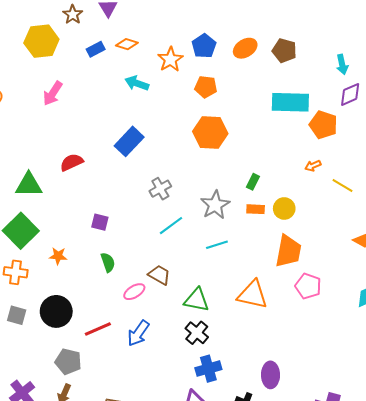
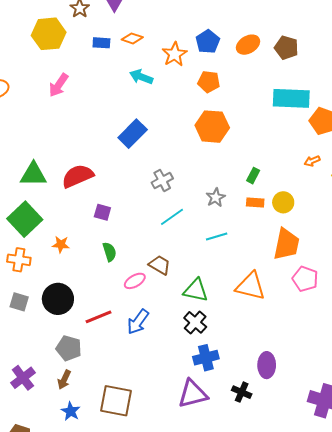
blue rectangle: (96, 49) -> (101, 43), turned 30
red semicircle: (72, 162) -> (78, 176), moved, size x1.4
gray star: (215, 205) -> (216, 197), size x0.7

